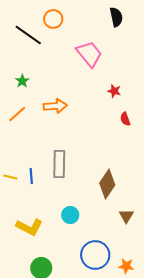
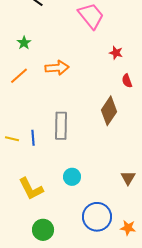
brown diamond: (107, 184) -> (109, 111), moved
yellow L-shape: (29, 227) -> (31, 189), turned 36

